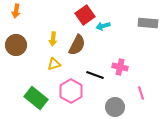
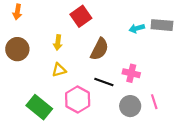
red square: (85, 15) -> (81, 16), moved
cyan arrow: (103, 26) -> (137, 28), moved
brown semicircle: (77, 45) -> (100, 49), moved
gray circle: (115, 107) -> (130, 106), moved

